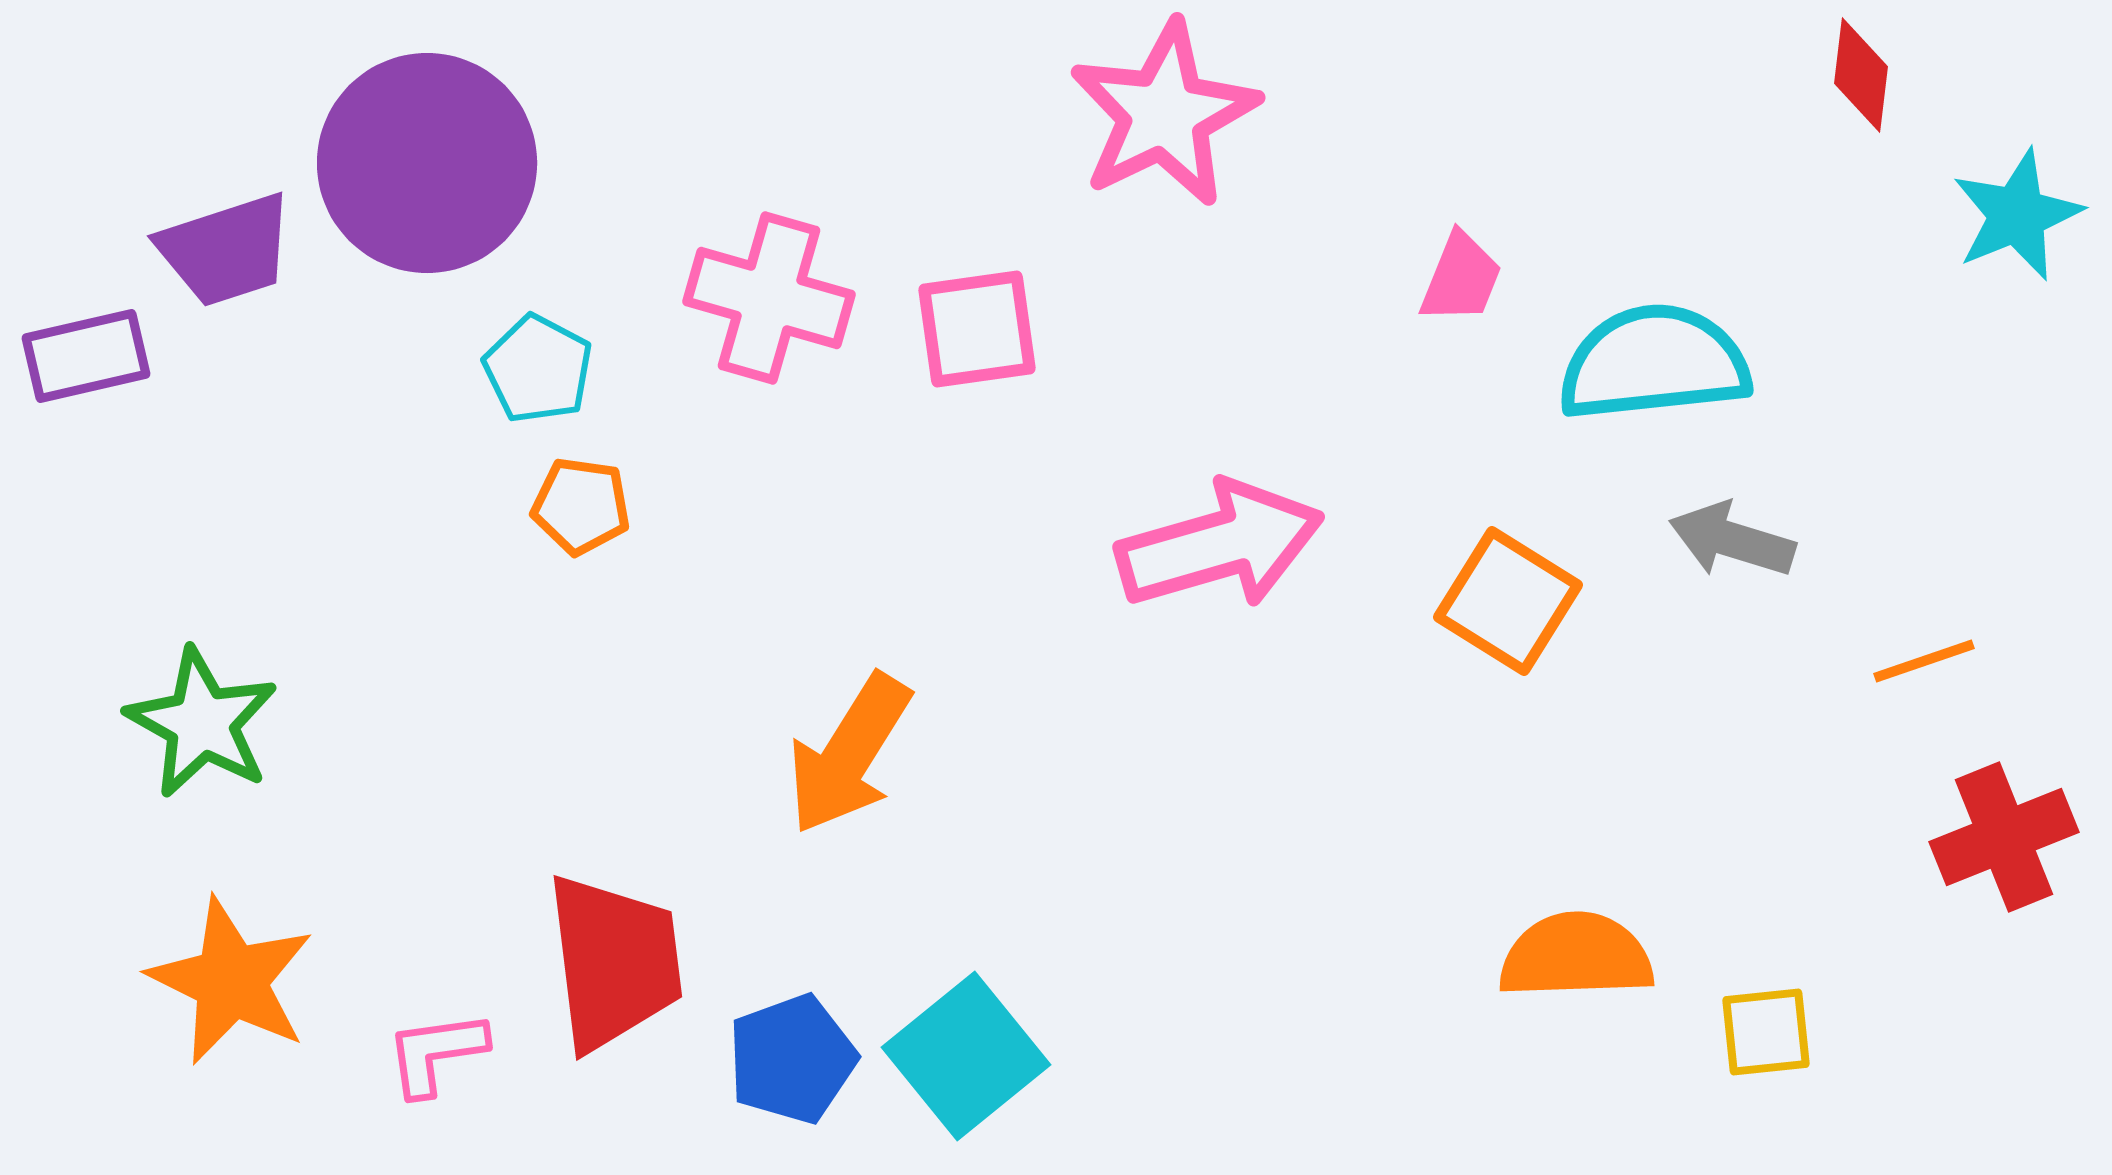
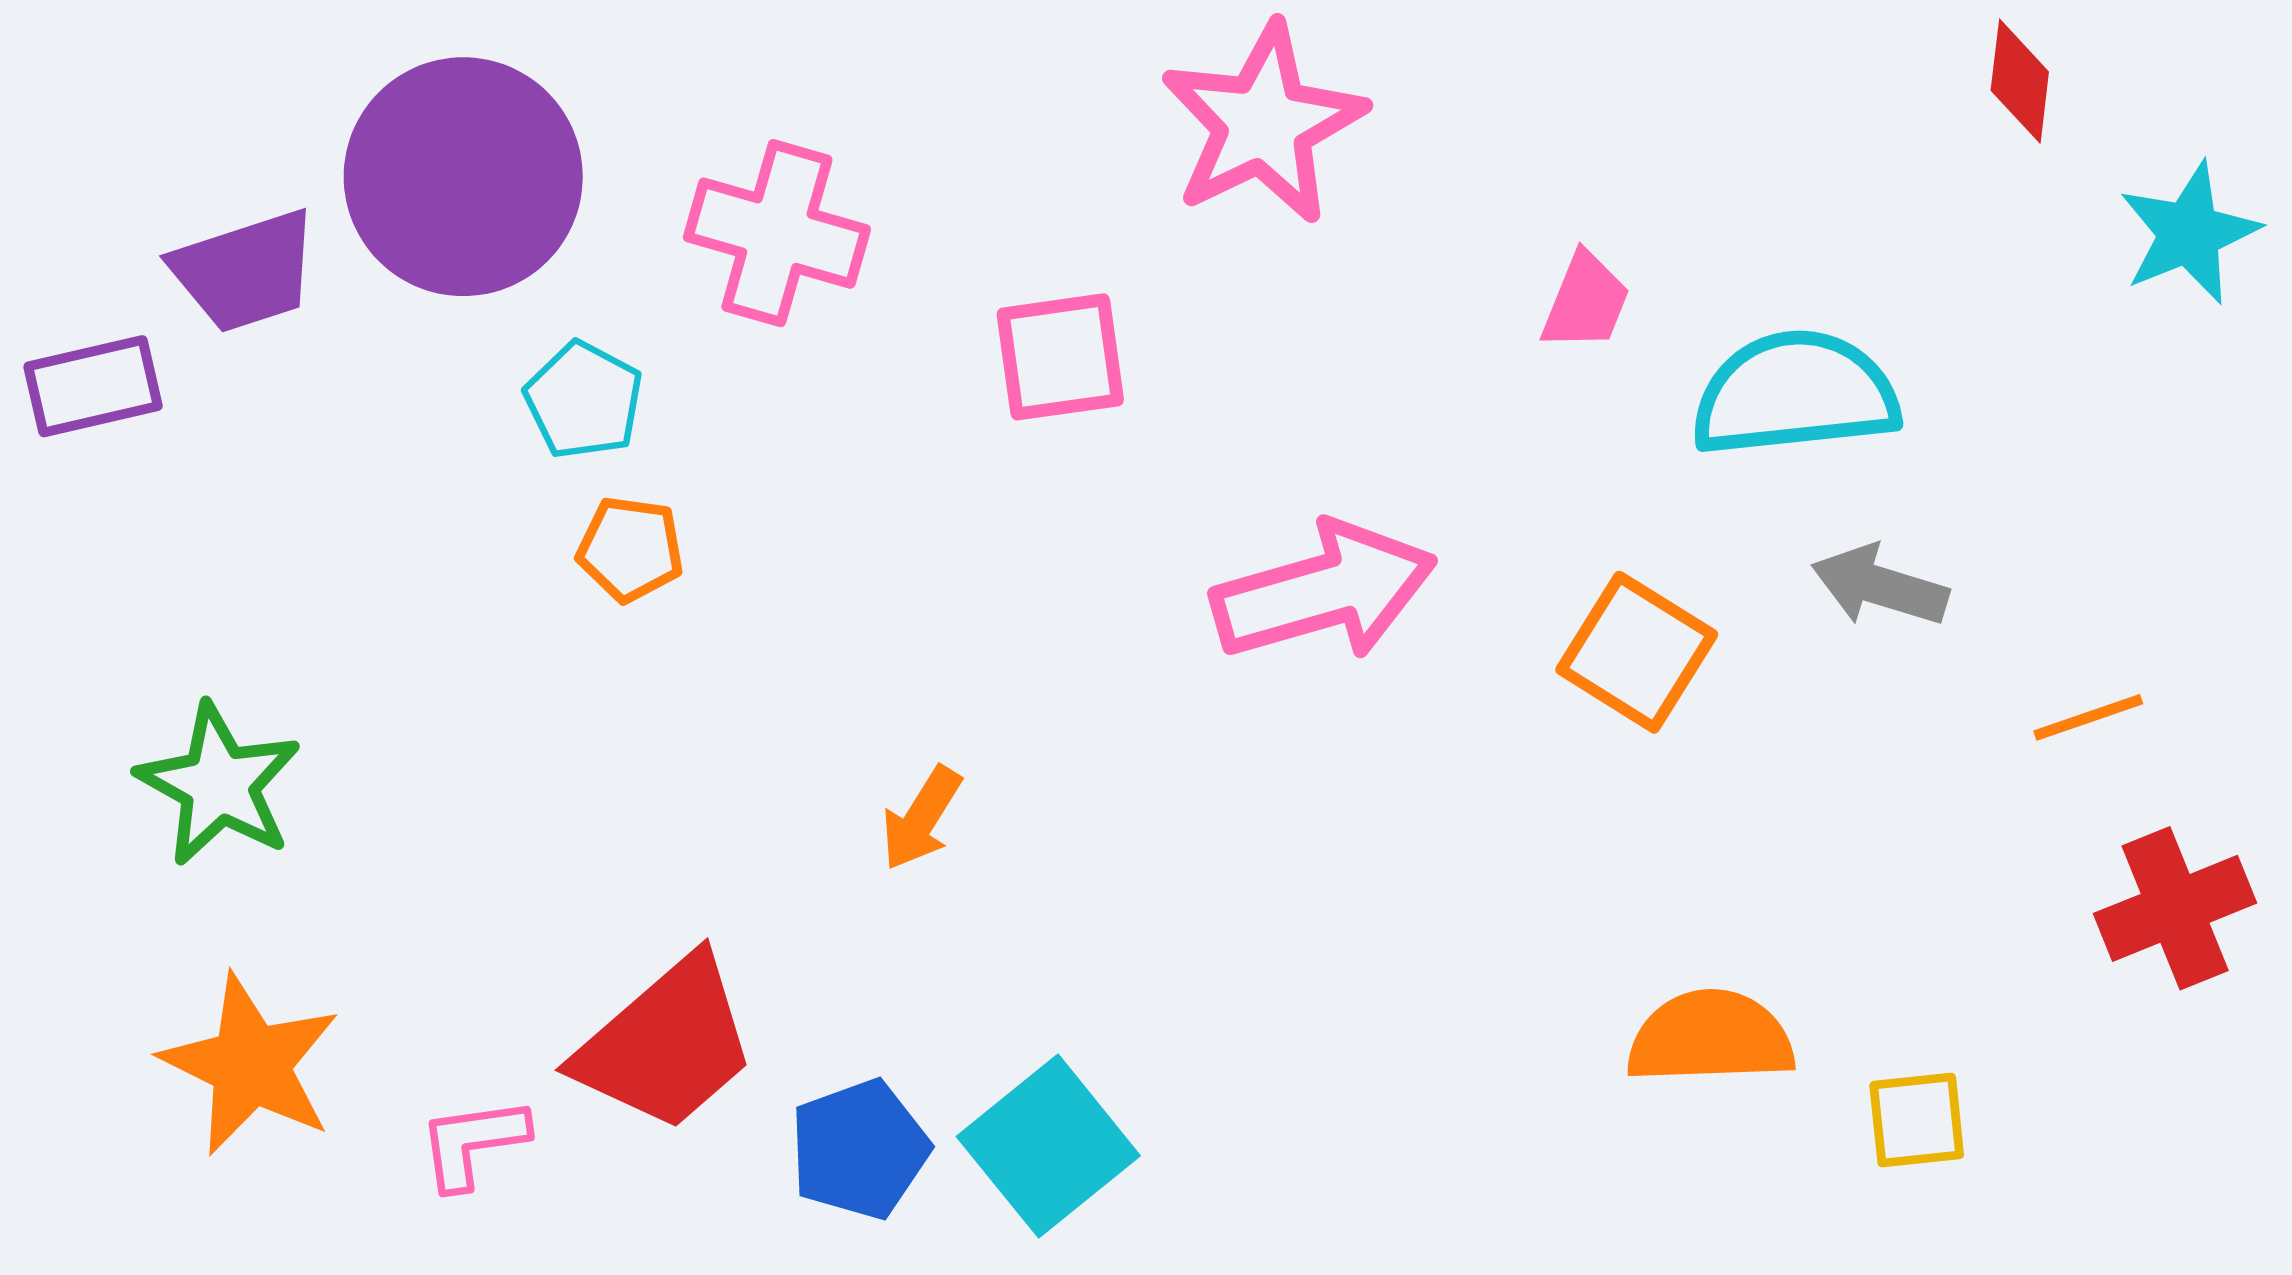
pink cross: (769, 298) -> (777, 233), moved
orange arrow: (849, 754) -> (921, 818), size x0.6
red trapezoid: (614, 962) -> (666, 1044), turned 56

